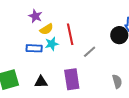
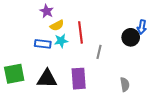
gray line: (90, 52) -> (99, 52), turned -40
black triangle: (41, 82) -> (47, 79), size x1.5

